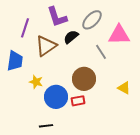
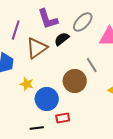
gray line: (101, 52) -> (92, 65), moved
red rectangle: (78, 101) -> (63, 118), moved

